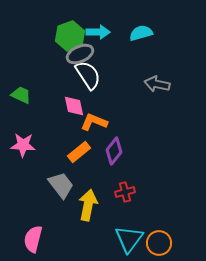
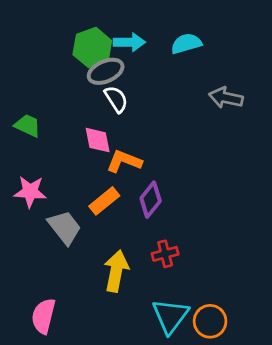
white semicircle: (88, 75) -> (116, 99), size x0.7
gray arrow: (157, 84) -> (226, 98), moved
gray trapezoid: (61, 185) -> (65, 227), moved

